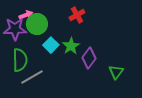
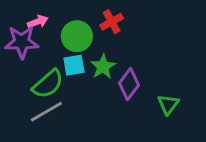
green circle: (37, 24) -> (77, 36), moved
cyan square: (51, 45) -> (74, 65), turned 35
green semicircle: (20, 60) -> (48, 84), moved, turned 50

